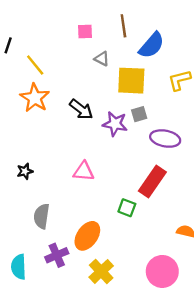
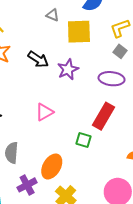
gray square: (139, 114) -> (120, 51), moved, turned -32
purple star: (115, 124) -> (68, 69), turned -30
pink triangle: (84, 171) -> (44, 112), turned -30

